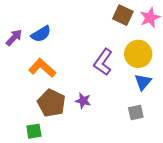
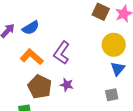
purple L-shape: (103, 62) -> (62, 53), moved

